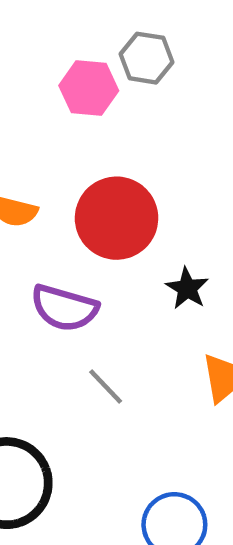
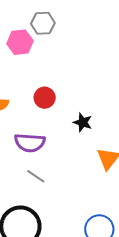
red circle: (117, 218) -> (45, 98), size x0.6
gray line: (106, 387) -> (36, 176), moved

